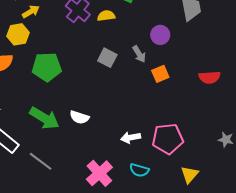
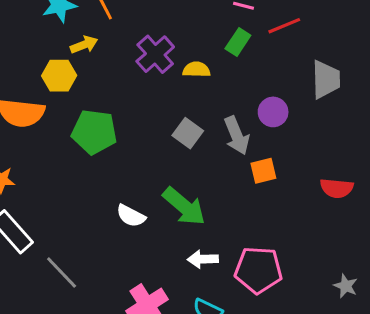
gray arrow: (139, 54) -> (237, 136), size x1.4
green arrow: (44, 118) -> (184, 206), moved

